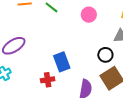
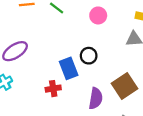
black circle: (105, 55) -> (89, 56), moved

